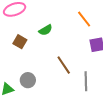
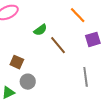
brown square: (20, 42) -> (17, 62), moved
brown line: (64, 65) -> (58, 45), moved

